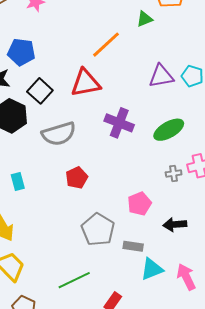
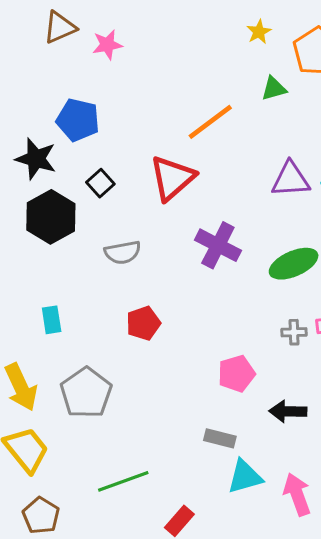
red triangle: (86, 83) -> (172, 178), turned -36
black square: (40, 91) -> (100, 183), size x0.7
gray semicircle: (59, 134) -> (123, 252), size x0.7
gray pentagon: (98, 229) -> (86, 393), moved

